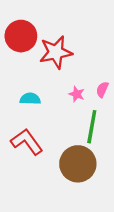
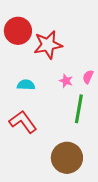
brown circle: (78, 164) -> (67, 158), moved

